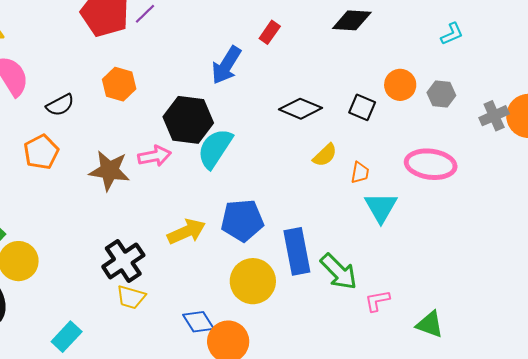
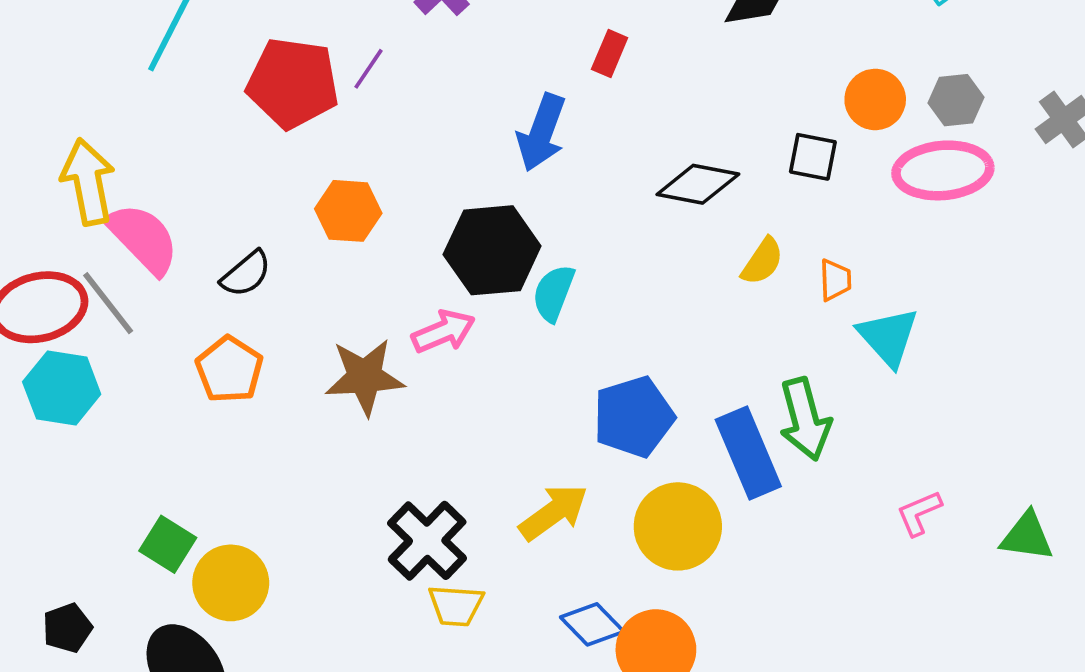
cyan semicircle: (215, 148) -> (554, 293), size x0.7
pink ellipse: (431, 164) -> (943, 170), moved
yellow arrow: (186, 232) -> (554, 512), moved
green arrow: (339, 272) -> (805, 419), moved, turned 42

